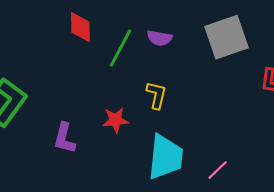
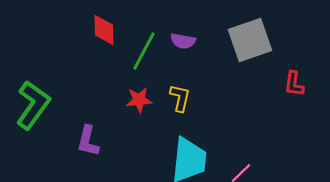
red star: (115, 120) -> (139, 100), moved

